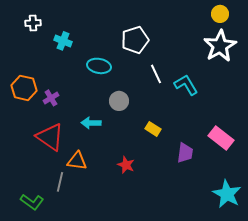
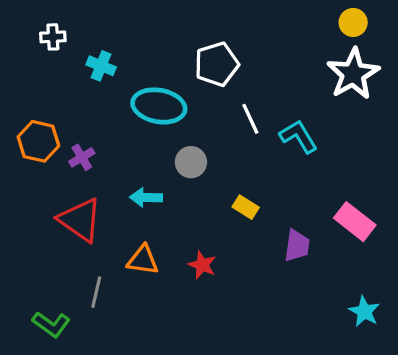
cyan ellipse: (99, 66) -> (159, 106), size x1.4
orange triangle: (77, 161) -> (143, 260), moved
cyan star: (227, 194) -> (364, 311), size x0.7

